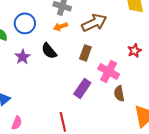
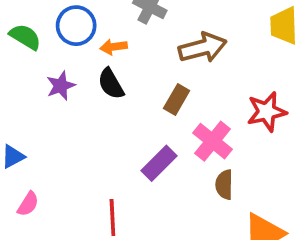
orange arrow: (60, 27) -> (114, 47), moved
red star: (135, 51) -> (267, 112), size x1.5

